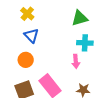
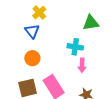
blue triangle: (31, 36) -> (32, 31), moved
cyan cross: (85, 43) -> (75, 47), moved

